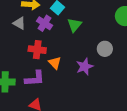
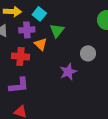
purple cross: (44, 23) -> (27, 30), turned -35
orange triangle: (55, 63) -> (41, 44), moved

